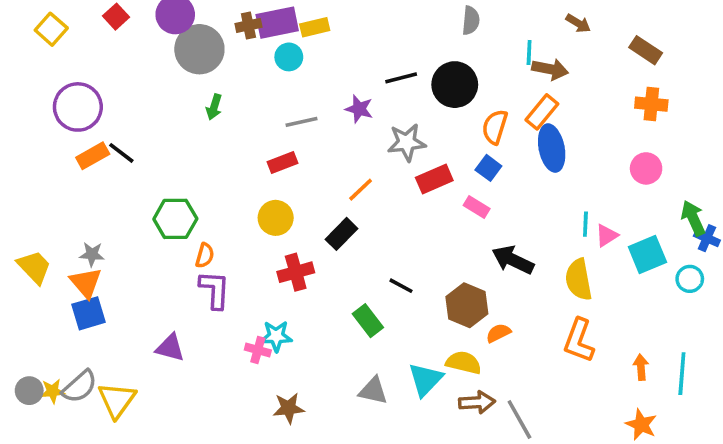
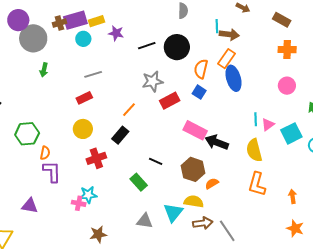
purple star: (359, 109) -> (116, 33), moved
pink rectangle: (477, 207) -> (195, 130), moved, size x1.6

